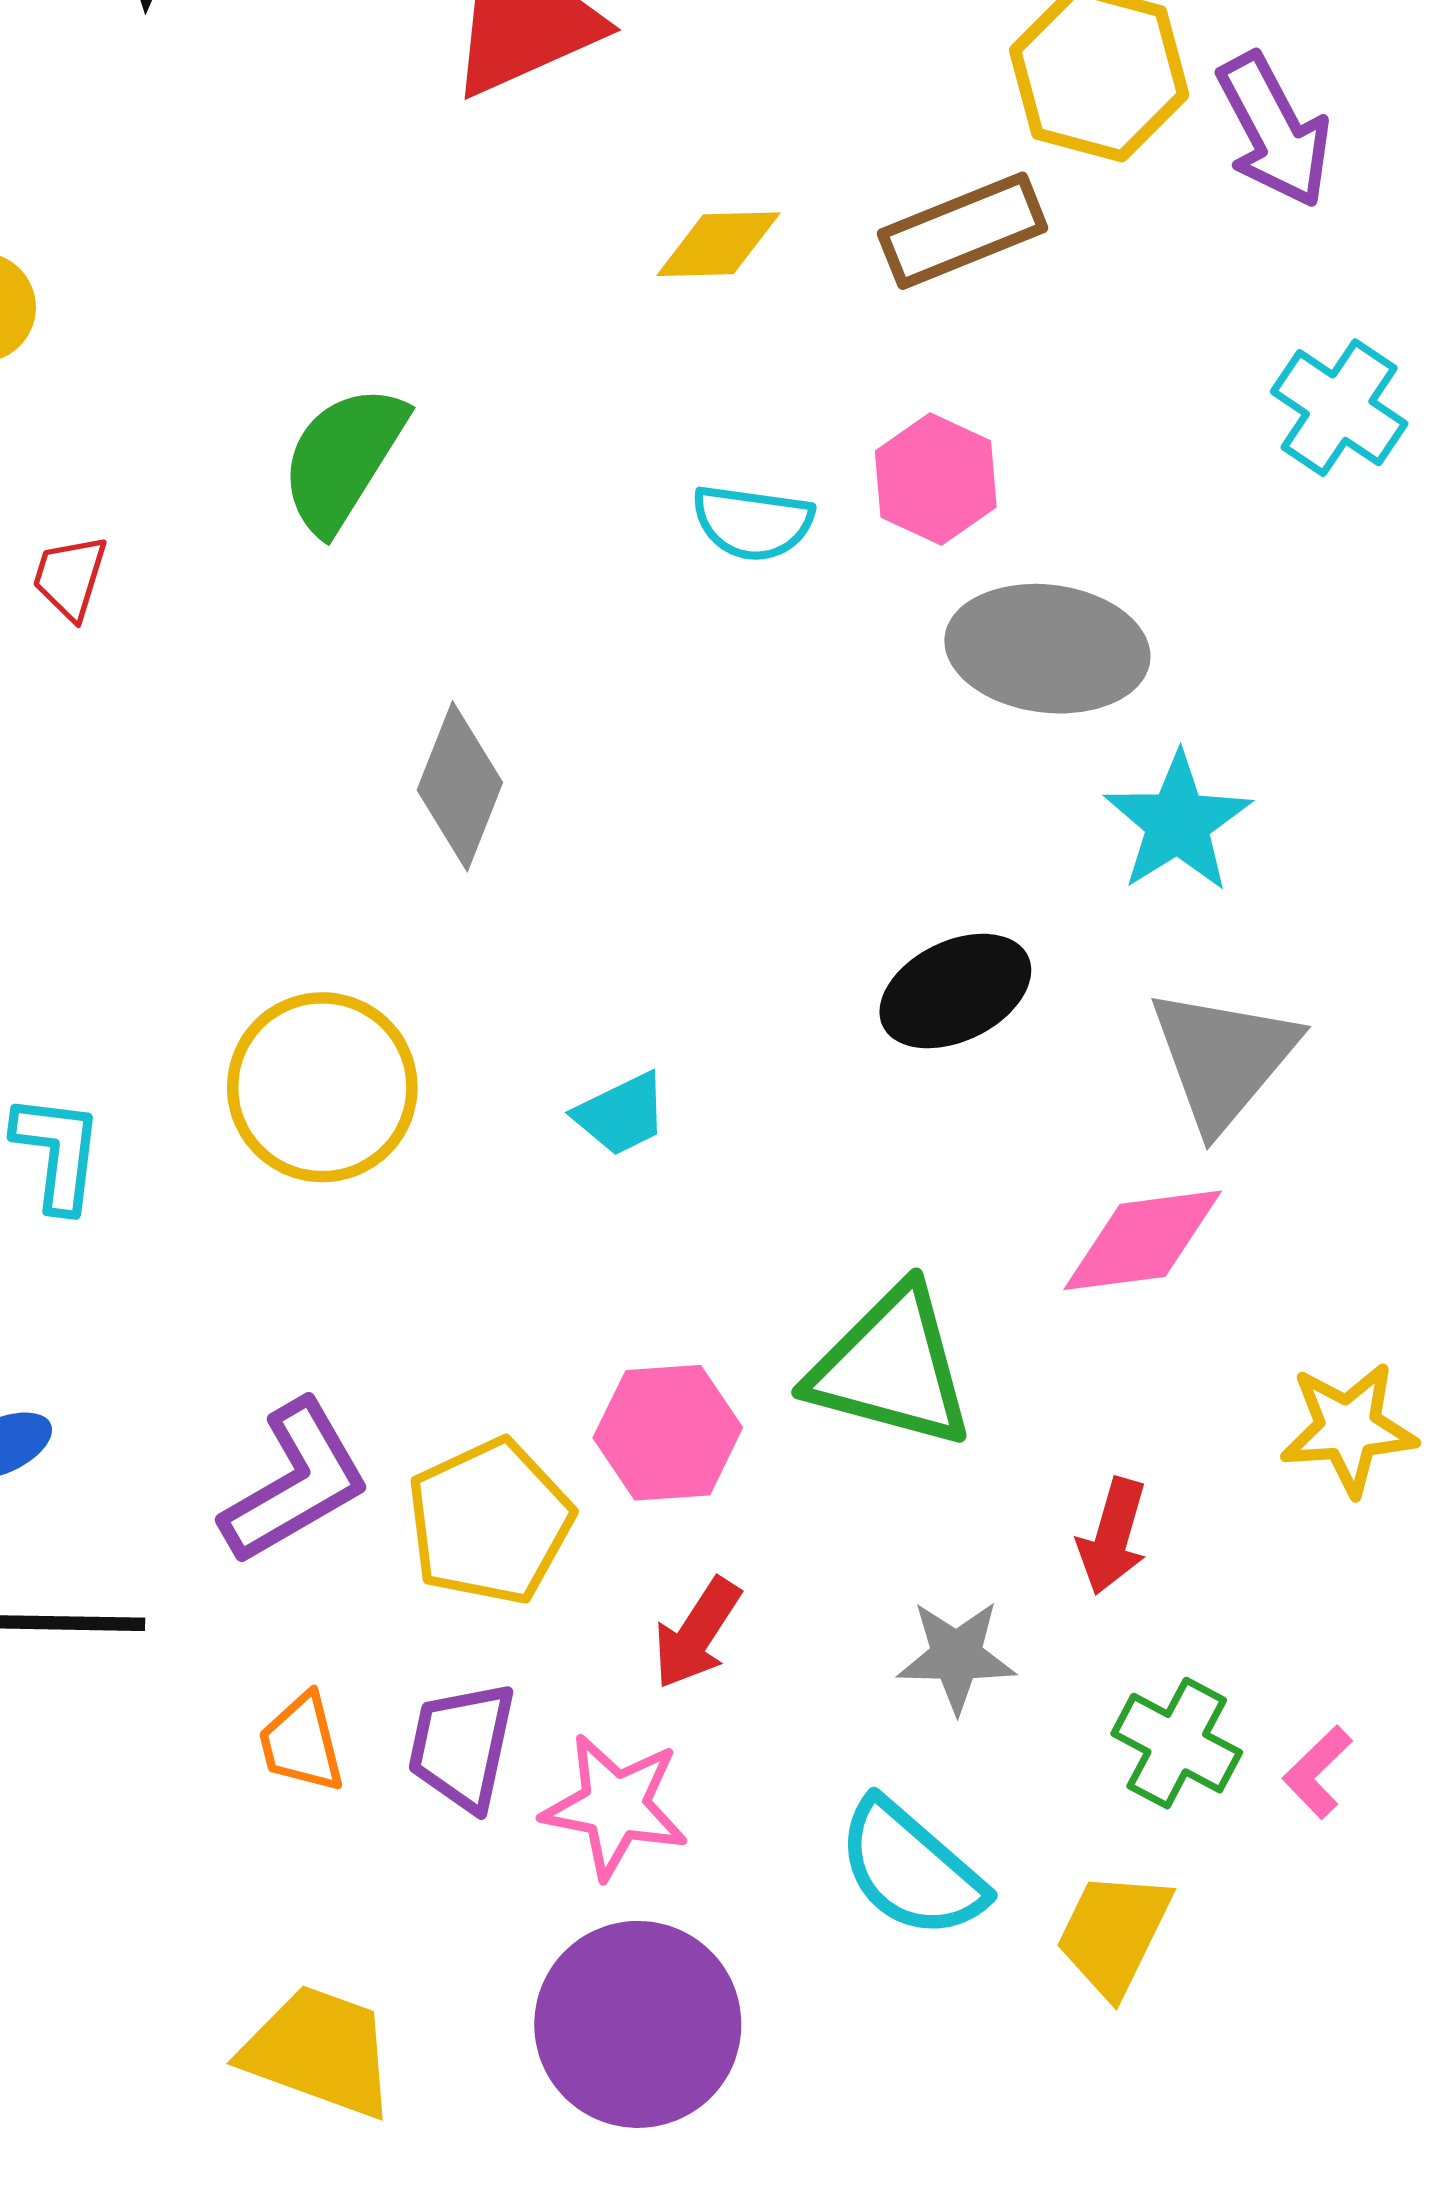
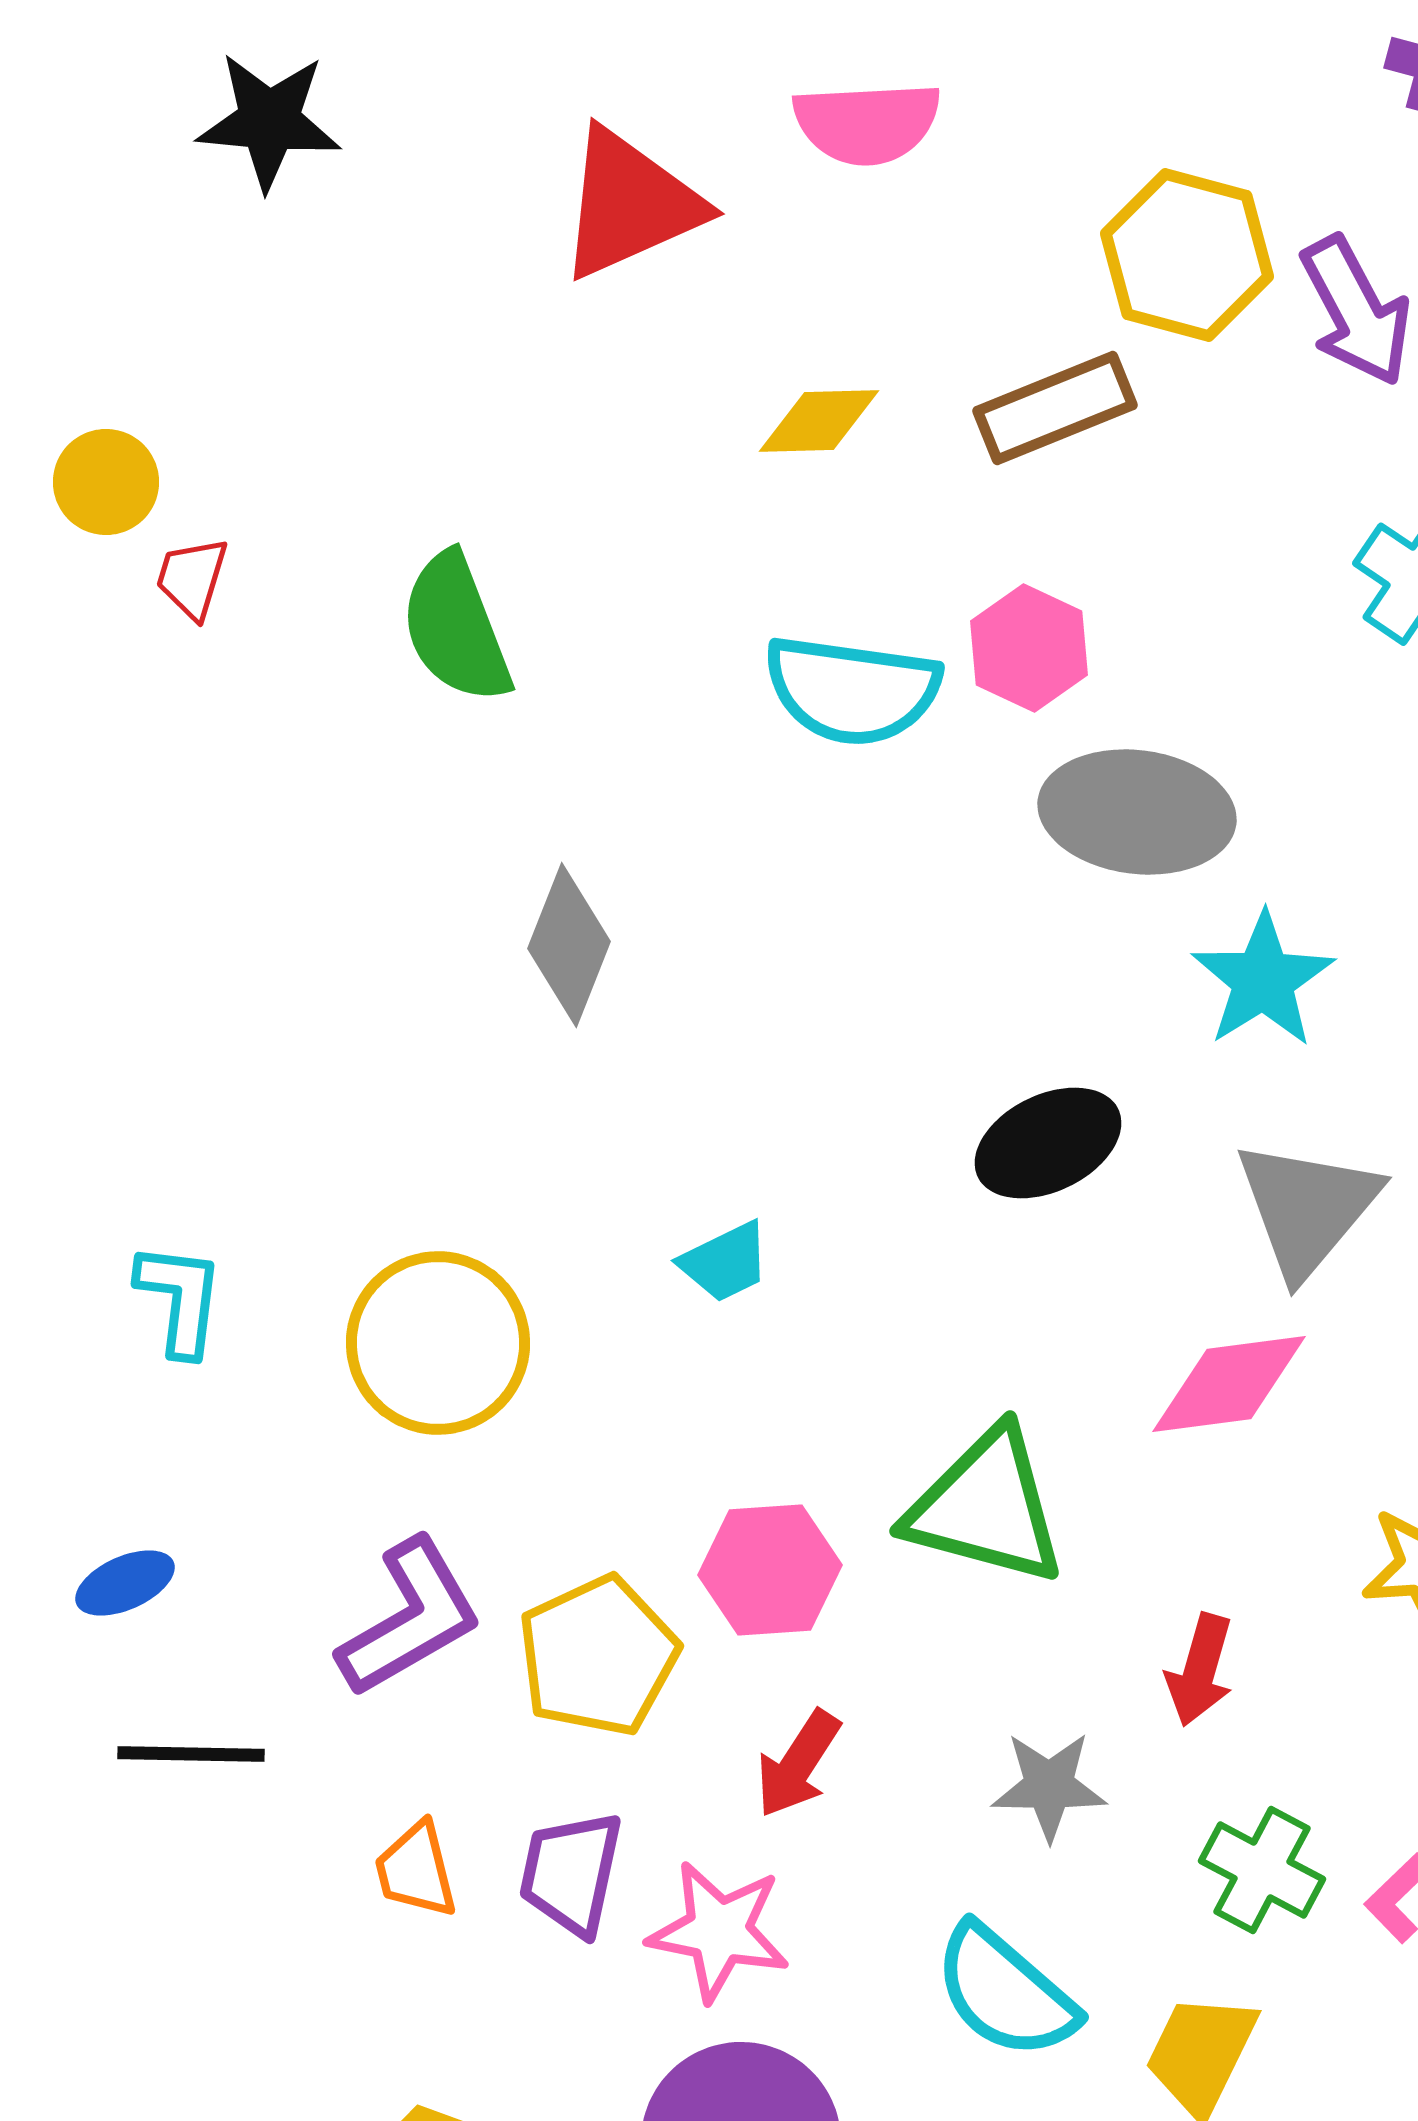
green semicircle: (343, 458) -> (456, 628), turned -53
cyan semicircle: (753, 522) -> (852, 690), size x1.5
red trapezoid: (70, 577) -> (192, 578), moved
yellow circle: (322, 1087) -> (438, 1343), moved

